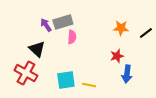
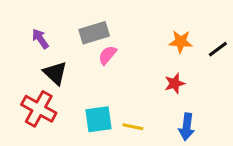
purple arrow: (46, 25) -> (40, 39), moved
pink semicircle: (72, 37) -> (107, 55), turned -144
blue arrow: (127, 74) -> (187, 127), moved

